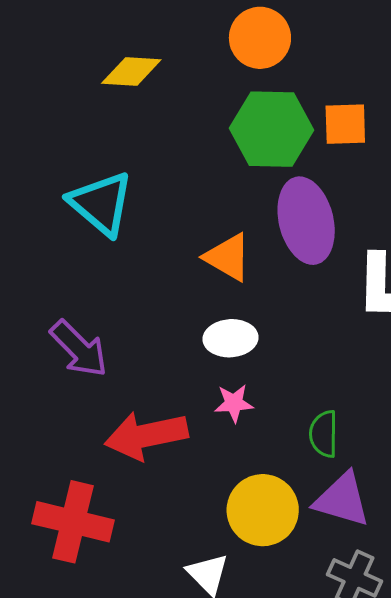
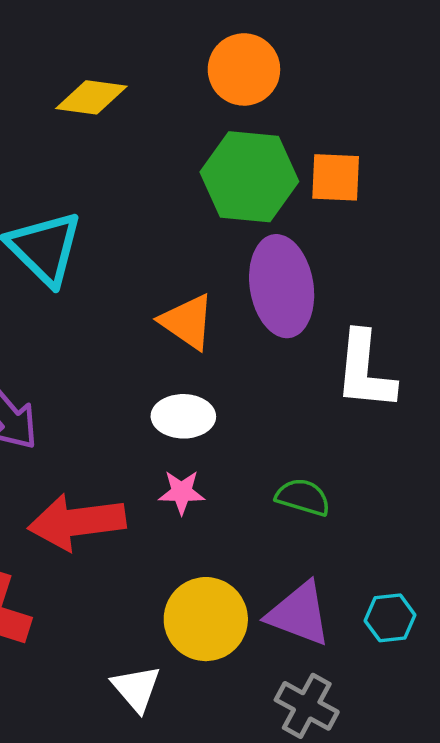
green semicircle: (324, 434) -> (303, 497), moved, turned 102

